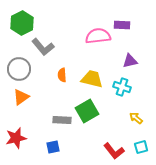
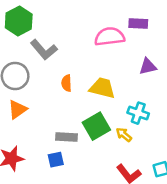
cyan cross: (122, 87) -> (138, 113), moved
yellow arrow: (136, 118) -> (124, 135), moved
blue square: (53, 147) -> (56, 160), moved

